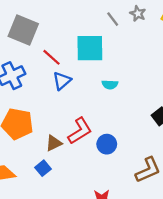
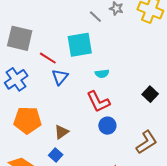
red L-shape: (80, 131) -> (98, 102), moved, turned 105

